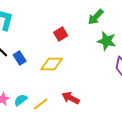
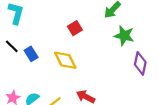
yellow diamond: (52, 64) -> (65, 60), turned 65

